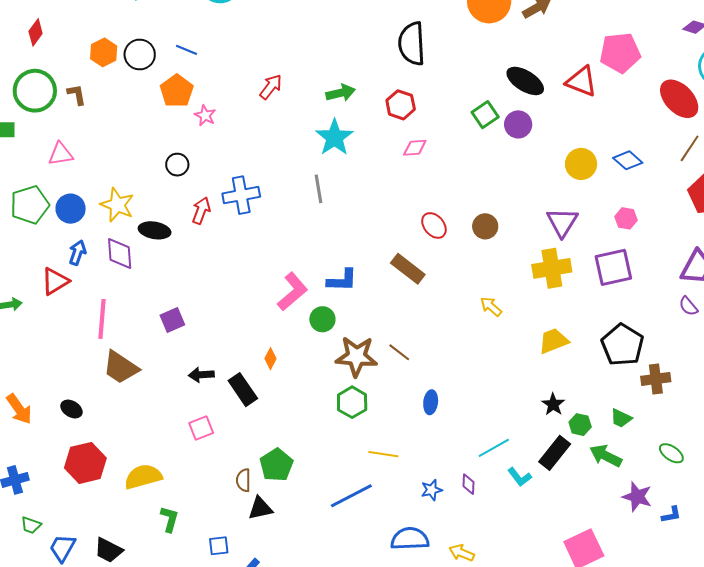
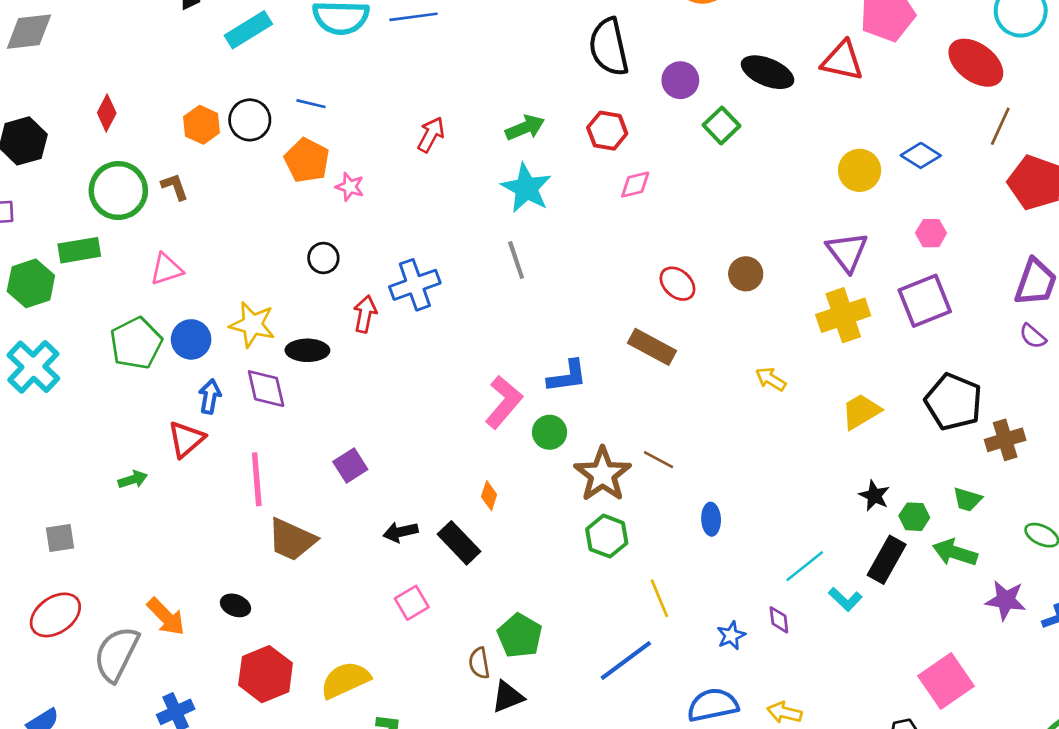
purple circle: (518, 124) -> (680, 80), moved
brown star: (356, 356) -> (603, 474), turned -30
yellow line: (383, 454) -> (659, 598), turned 68

